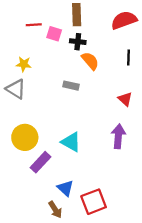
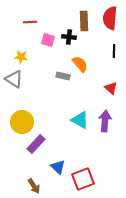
brown rectangle: (77, 15) -> (84, 21), moved
red semicircle: (124, 20) -> (110, 18), turned -65
pink square: (54, 34) -> (48, 40), moved
orange semicircle: (90, 61) -> (80, 64), moved
cyan triangle: (71, 142) -> (80, 120), moved
brown arrow: (55, 210) -> (34, 186), moved

